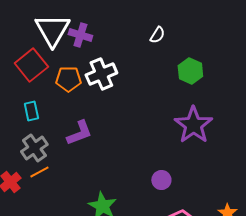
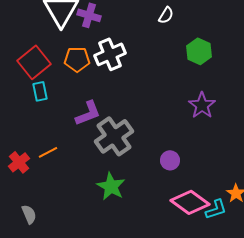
red square: (31, 65) -> (34, 62), moved
purple star: (193, 125) -> (202, 105), size x0.7
gray cross: (34, 148) -> (114, 136), moved, size x1.4

